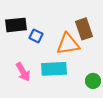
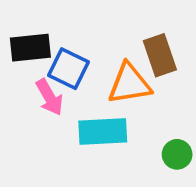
blue square: (36, 36) -> (68, 69), size x1.5
pink arrow: (23, 72) -> (49, 97), moved

